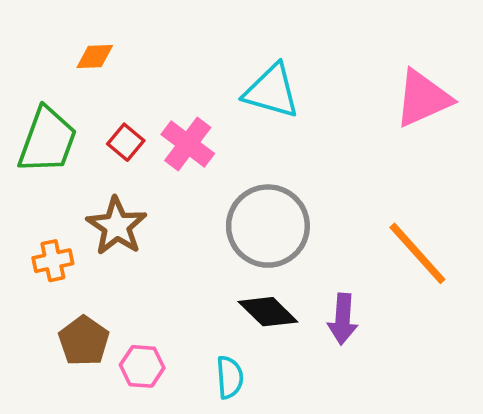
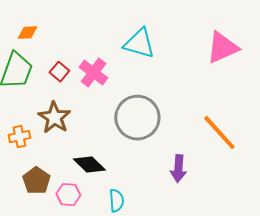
orange diamond: (95, 57) -> (27, 33), moved
black diamond: (268, 312) -> (89, 165), moved

